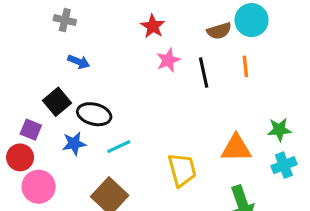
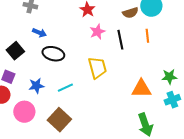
black square: (57, 102) -> (15, 51), moved
black ellipse: (94, 114) -> (53, 54), moved
yellow trapezoid: (182, 170) -> (97, 68), moved
pink circle: (39, 187) -> (24, 112), moved

